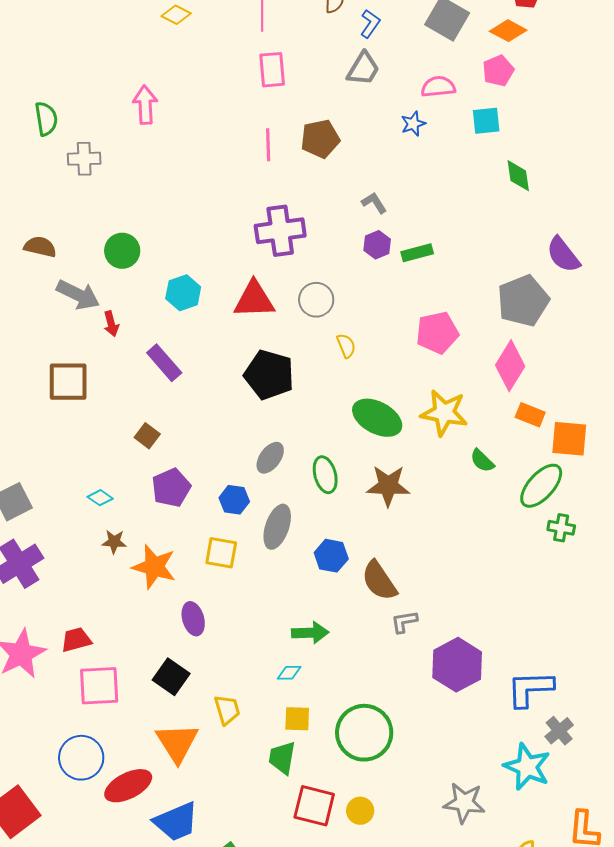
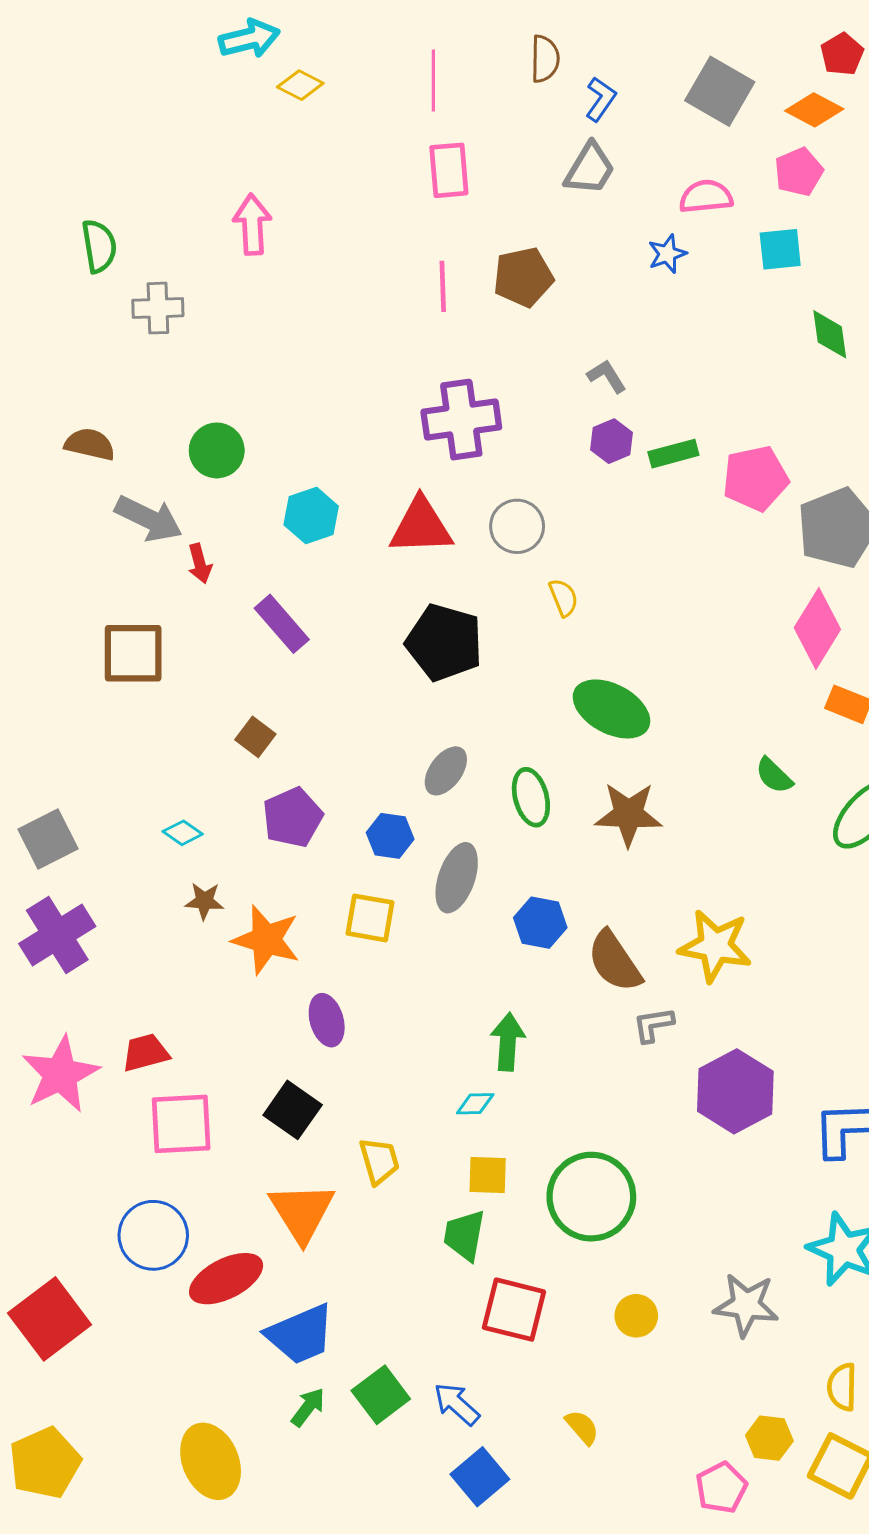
pink pentagon: (437, 333) -> (755, 478), moved
yellow star: (444, 413) -> (715, 946), moved
green arrow: (310, 633) -> (508, 1042), turned -84
yellow circle: (360, 811) -> (636, 1316), moved

